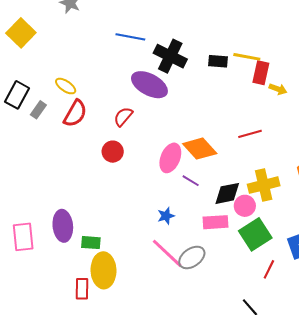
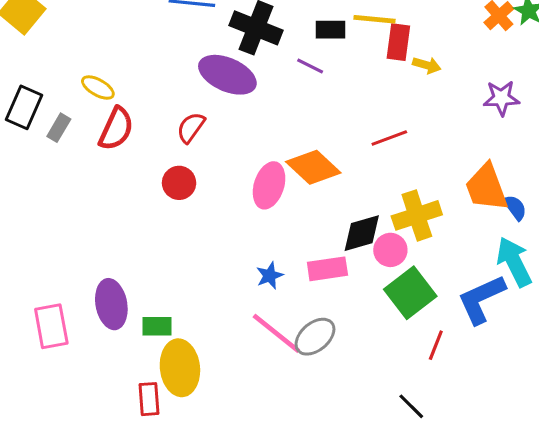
purple line: (191, 181) -> (310, 66), moved
pink rectangle: (216, 222) -> (327, 269), moved

